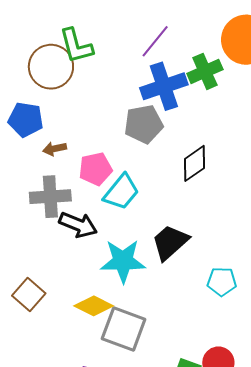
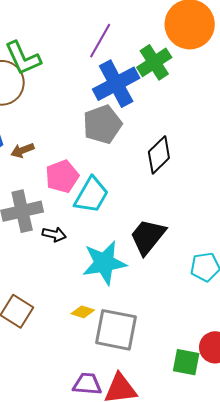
brown arrow: (55, 149) -> (22, 150), moved
black arrow: (78, 225) -> (54, 234), size x0.6
yellow diamond: (94, 306) -> (83, 312), size x0.6

